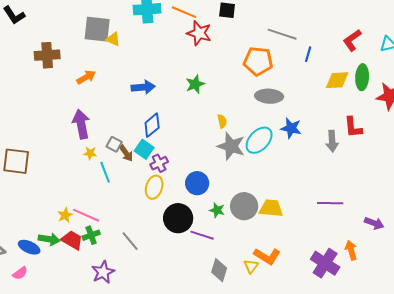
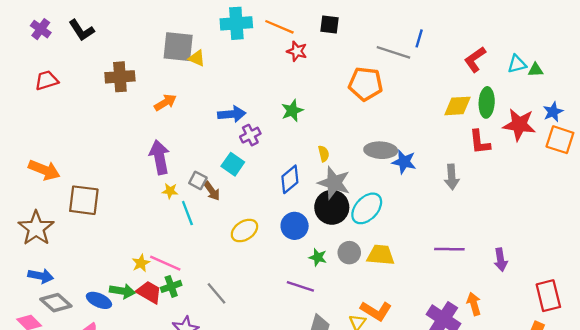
red star: (199, 33) -> (297, 51), size x0.7
blue line: (308, 54) -> (419, 38), moved
gray ellipse: (269, 96) -> (381, 150), moved
blue diamond: (152, 125) -> (290, 179), moved
red L-shape: (353, 127) -> (480, 142), moved
cyan ellipse: (259, 140) -> (367, 208), moved
cyan square: (144, 149) -> (233, 164), moved
purple cross: (159, 163) -> (250, 135), moved
yellow ellipse: (154, 187) -> (244, 231), turned 40
gray circle: (244, 206) -> (349, 253), size x0.7
black circle: (178, 218) -> (332, 207), moved
purple arrow: (374, 223) -> (501, 260), moved, turned 60

